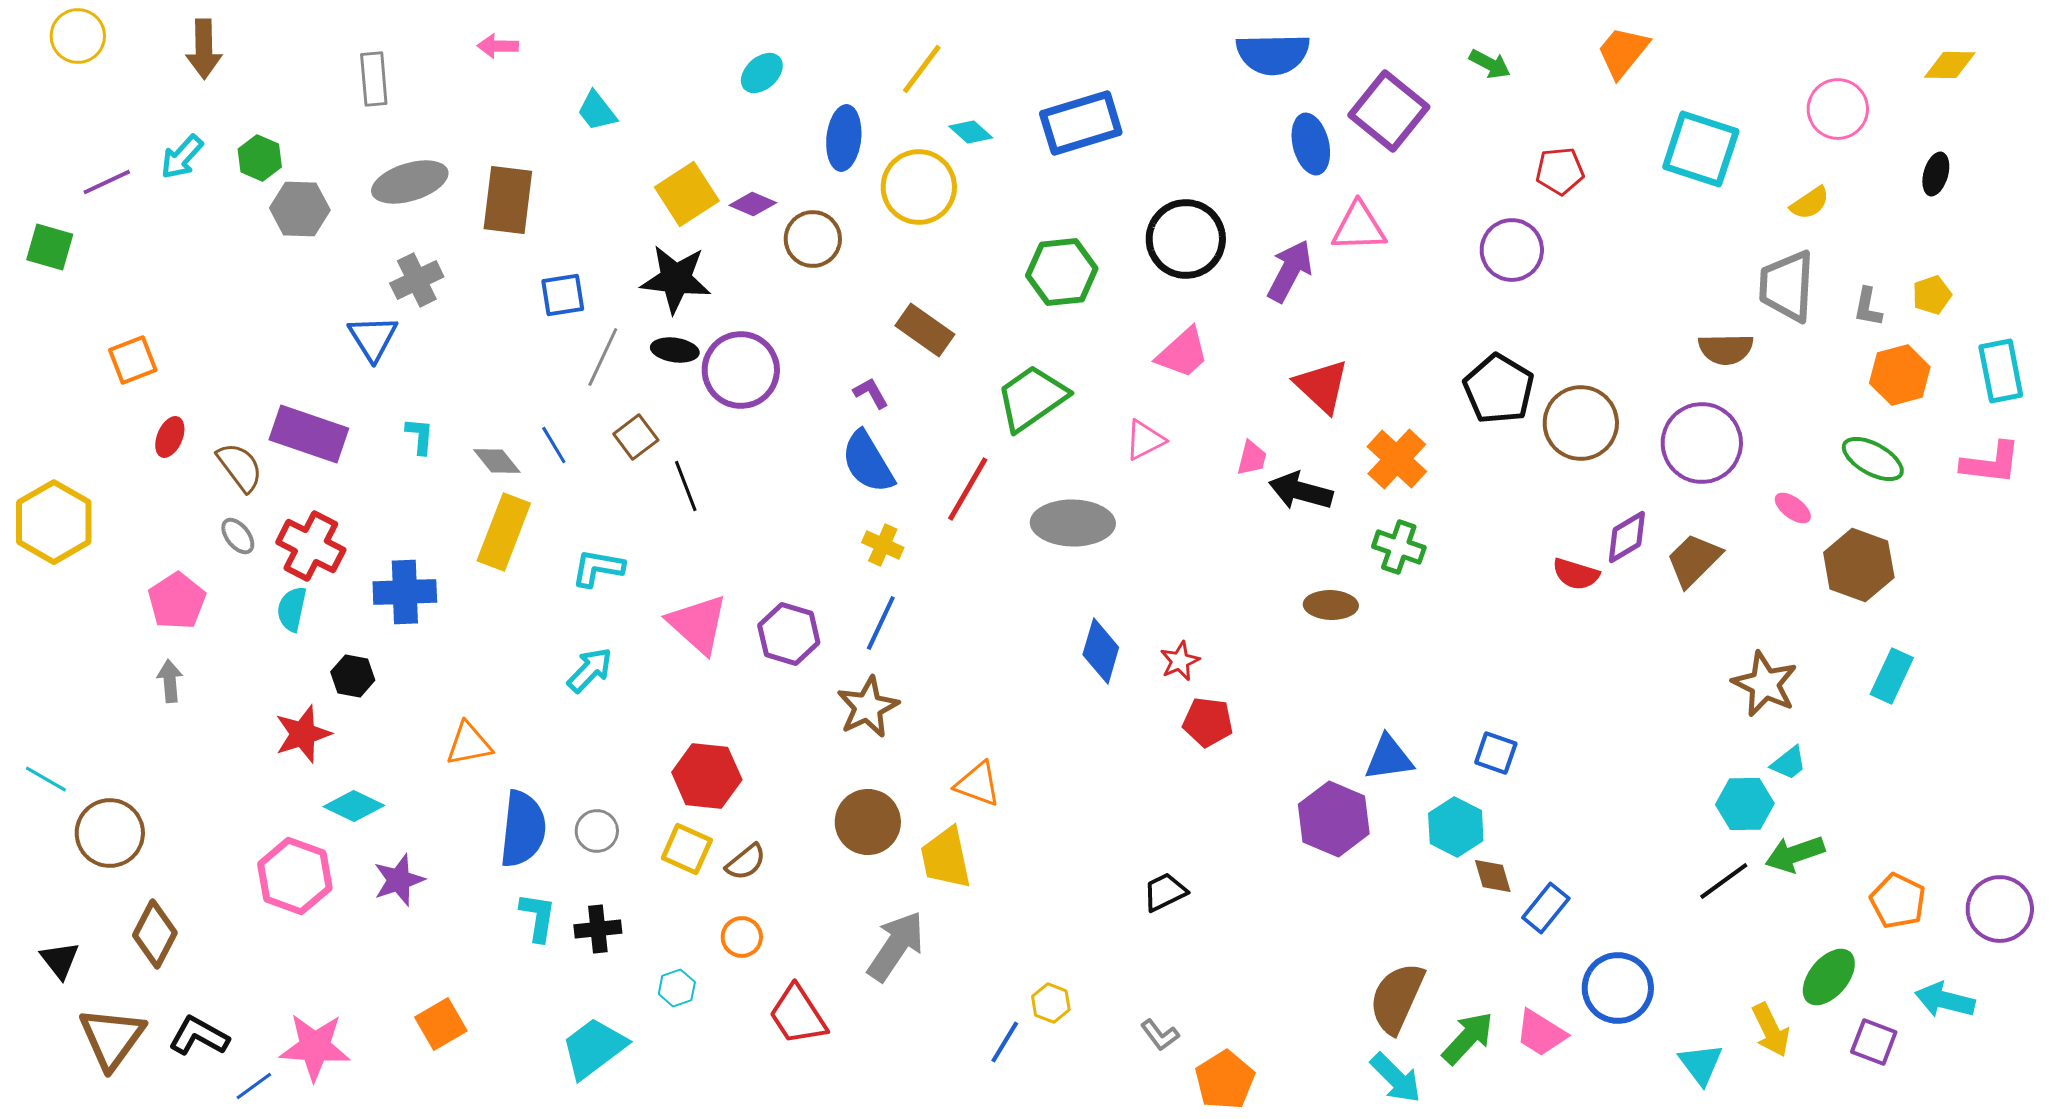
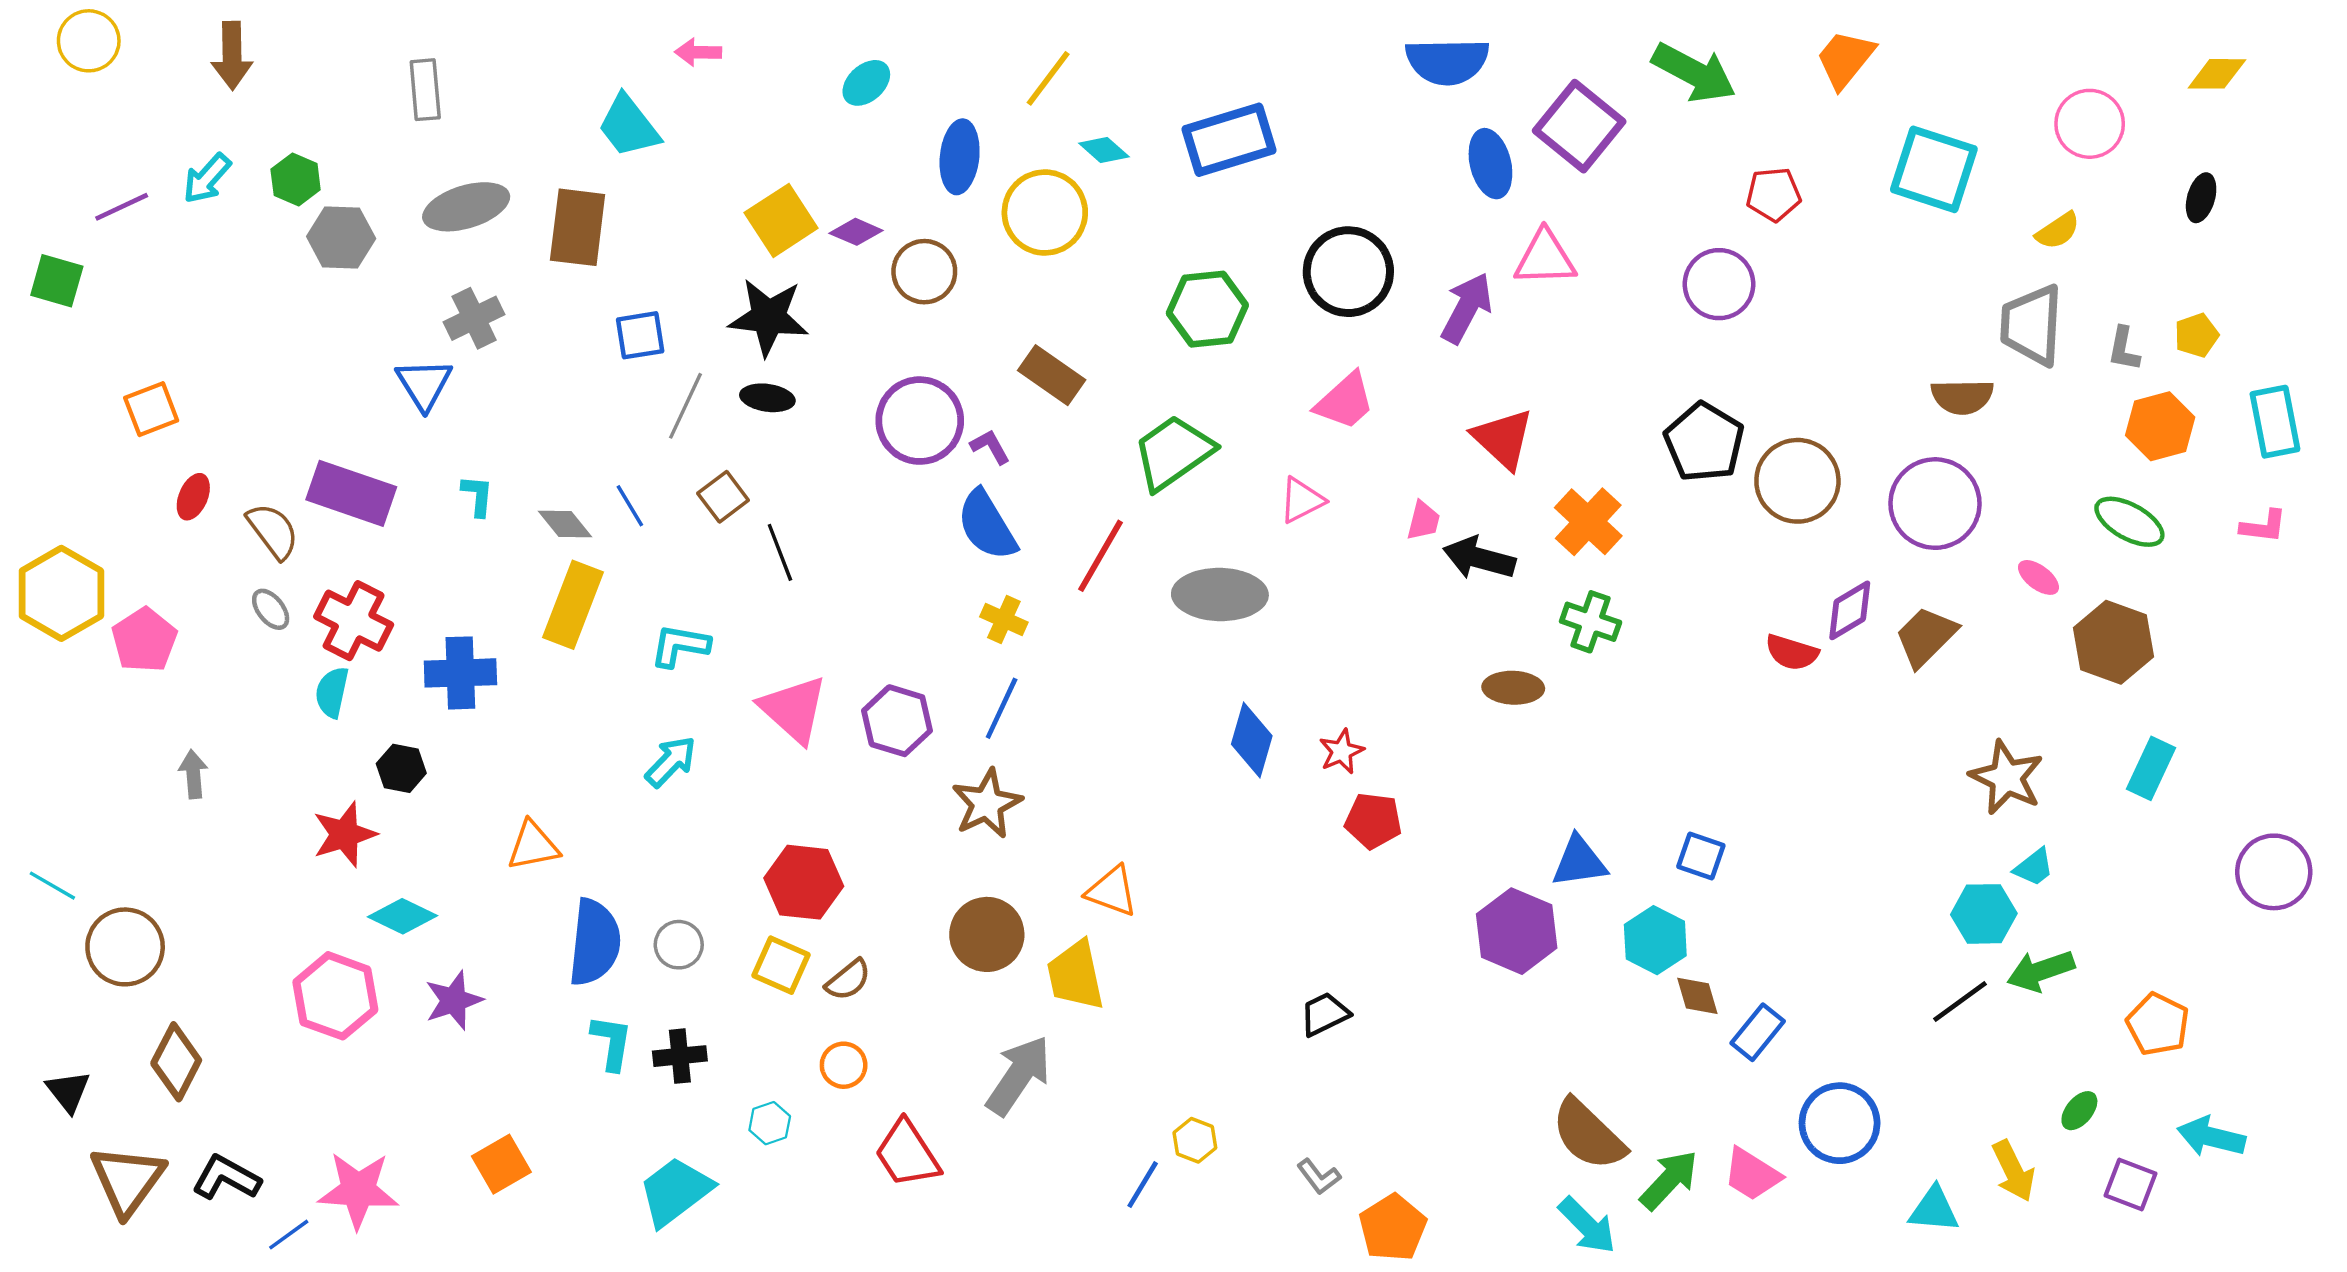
pink arrow: (498, 46) -> (698, 52), moved
green arrow: (1490, 64) -> (1694, 73), size x1.8
cyan trapezoid: (597, 111) -> (629, 126), moved, size x1.4
purple circle: (741, 370) -> (920, 421), moved
pink L-shape: (1991, 463) -> (2264, 526), size x0.7
pink pentagon: (177, 601) -> (144, 640), moved
purple circle: (2000, 909) -> (2274, 872), moved
green ellipse: (1829, 977) -> (2079, 1111), size x0.6
brown semicircle: (1397, 998) -> (1588, 1135), turned -70
cyan triangle: (1701, 1064) -> (1934, 1210), turned -48

